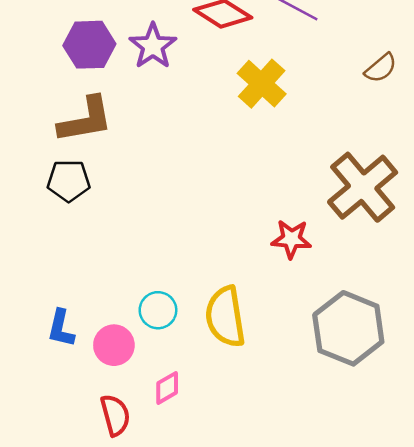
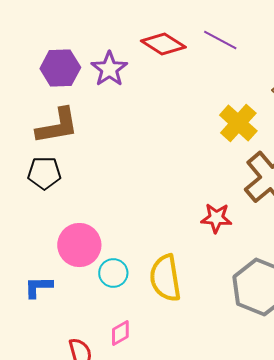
yellow cross: (262, 84) -> (238, 123), moved
blue L-shape: (61, 328) -> (38, 287), turned 76
pink circle: (114, 345) -> (79, 245), moved, size x1.4

